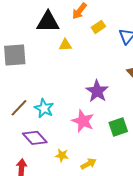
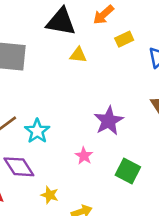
pink star: (83, 121) -> (84, 156), size x0.6
green square: (118, 127) -> (128, 171), turned 36

